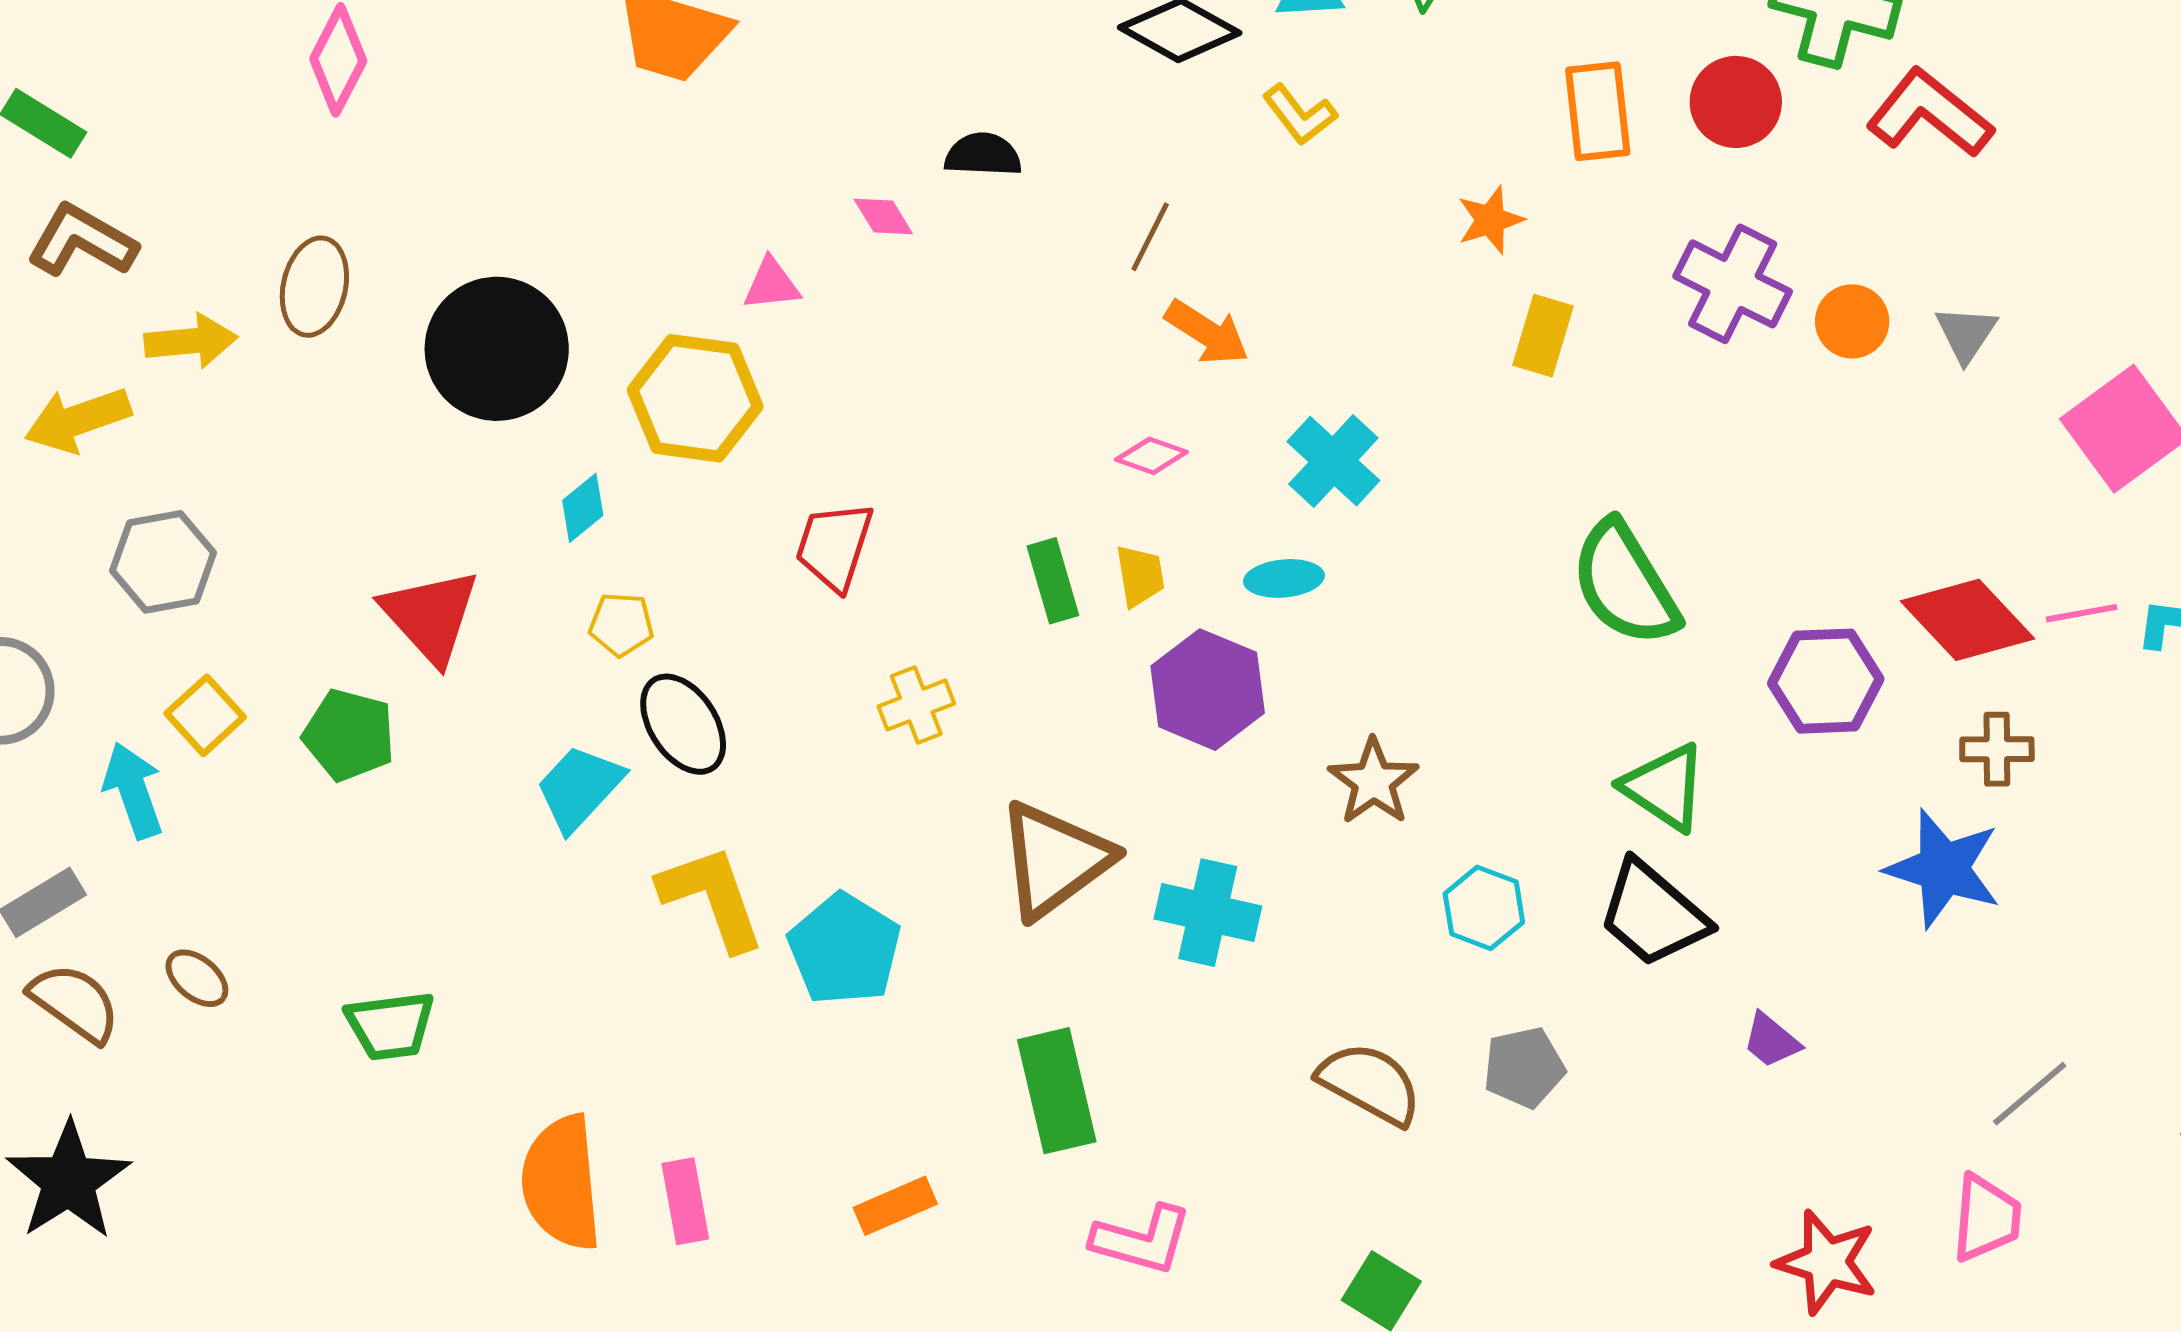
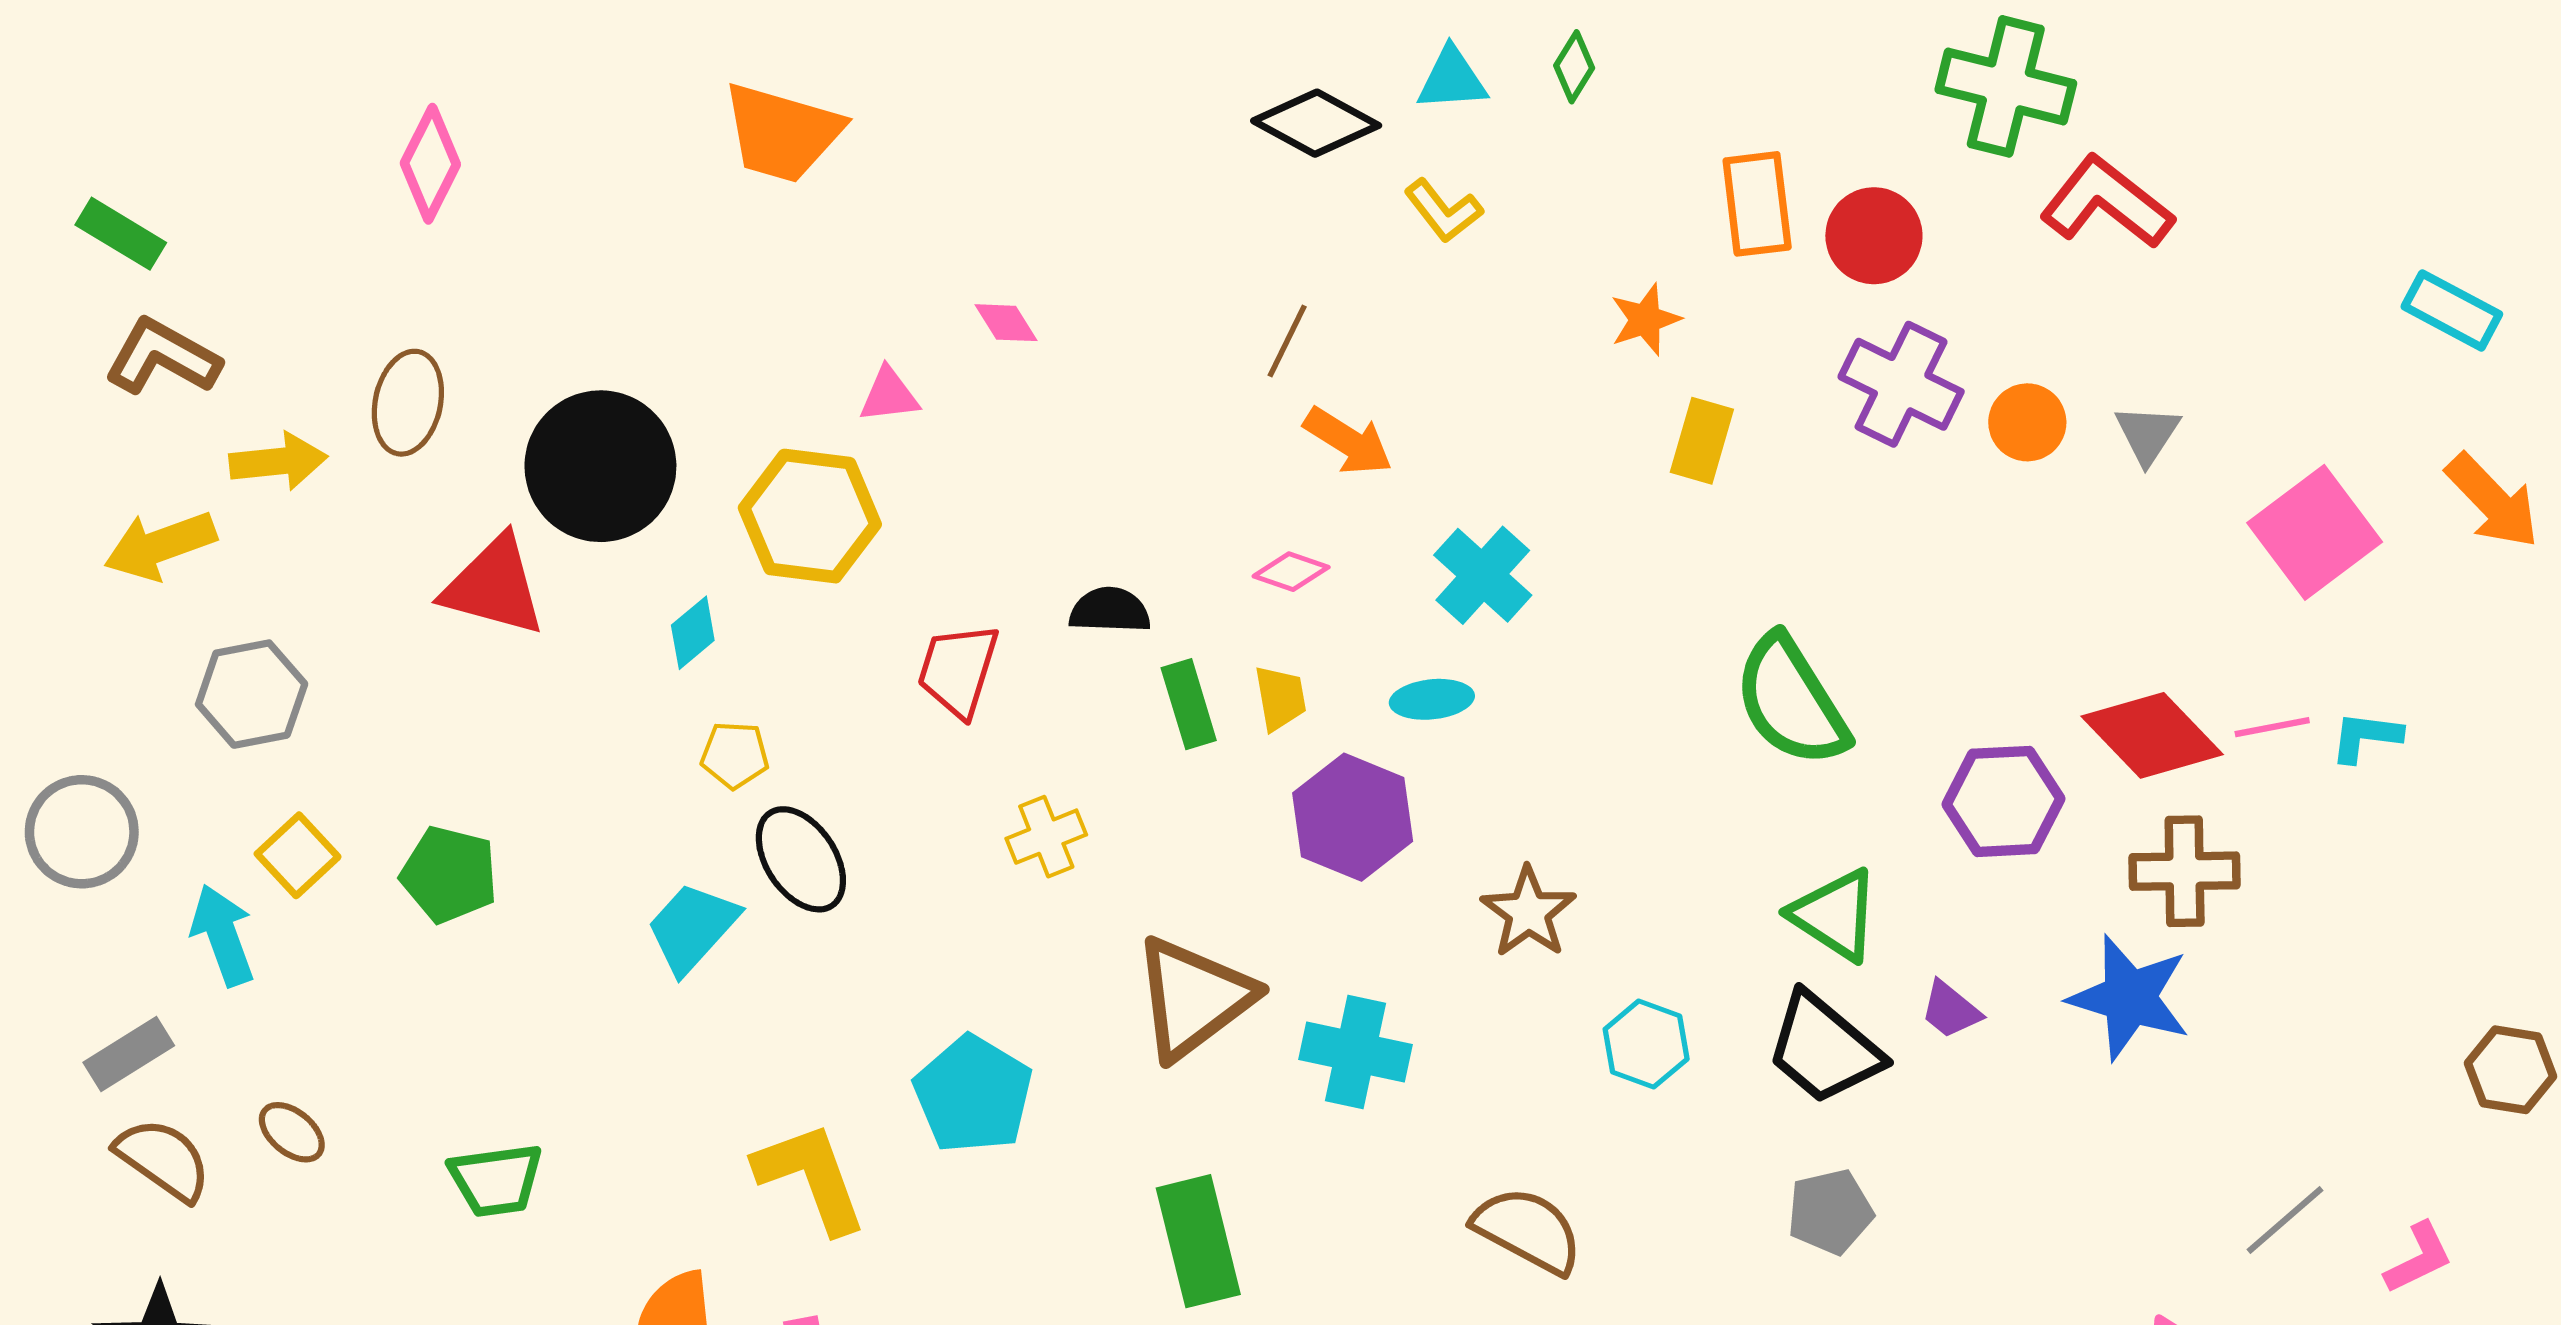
red circle: (1736, 102) -> (1874, 236), moved
black semicircle: (983, 155) -> (1110, 610), moved
red triangle: (430, 616) -> (494, 586), moved, turned -32
brown cross: (1997, 749) -> (2185, 871), size x1.4
yellow L-shape: (712, 898) -> (811, 1177), moved
purple trapezoid: (1771, 1040) -> (1950, 1010), moved
gray pentagon: (1524, 1067) -> (1830, 1212), moved
gray line: (2030, 1094) -> (2285, 1220), moved

